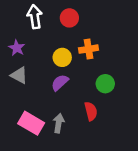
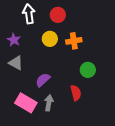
yellow circle: (62, 57) -> (50, 39), moved
purple semicircle: (60, 83) -> (43, 80), moved

